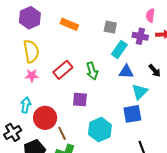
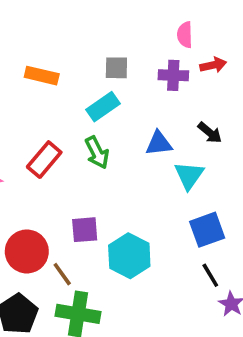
cyan rectangle: (119, 49) -> (103, 107), moved, turned 30
purple square: (80, 100) -> (85, 230), moved
blue square: (132, 114) -> (207, 230), moved

